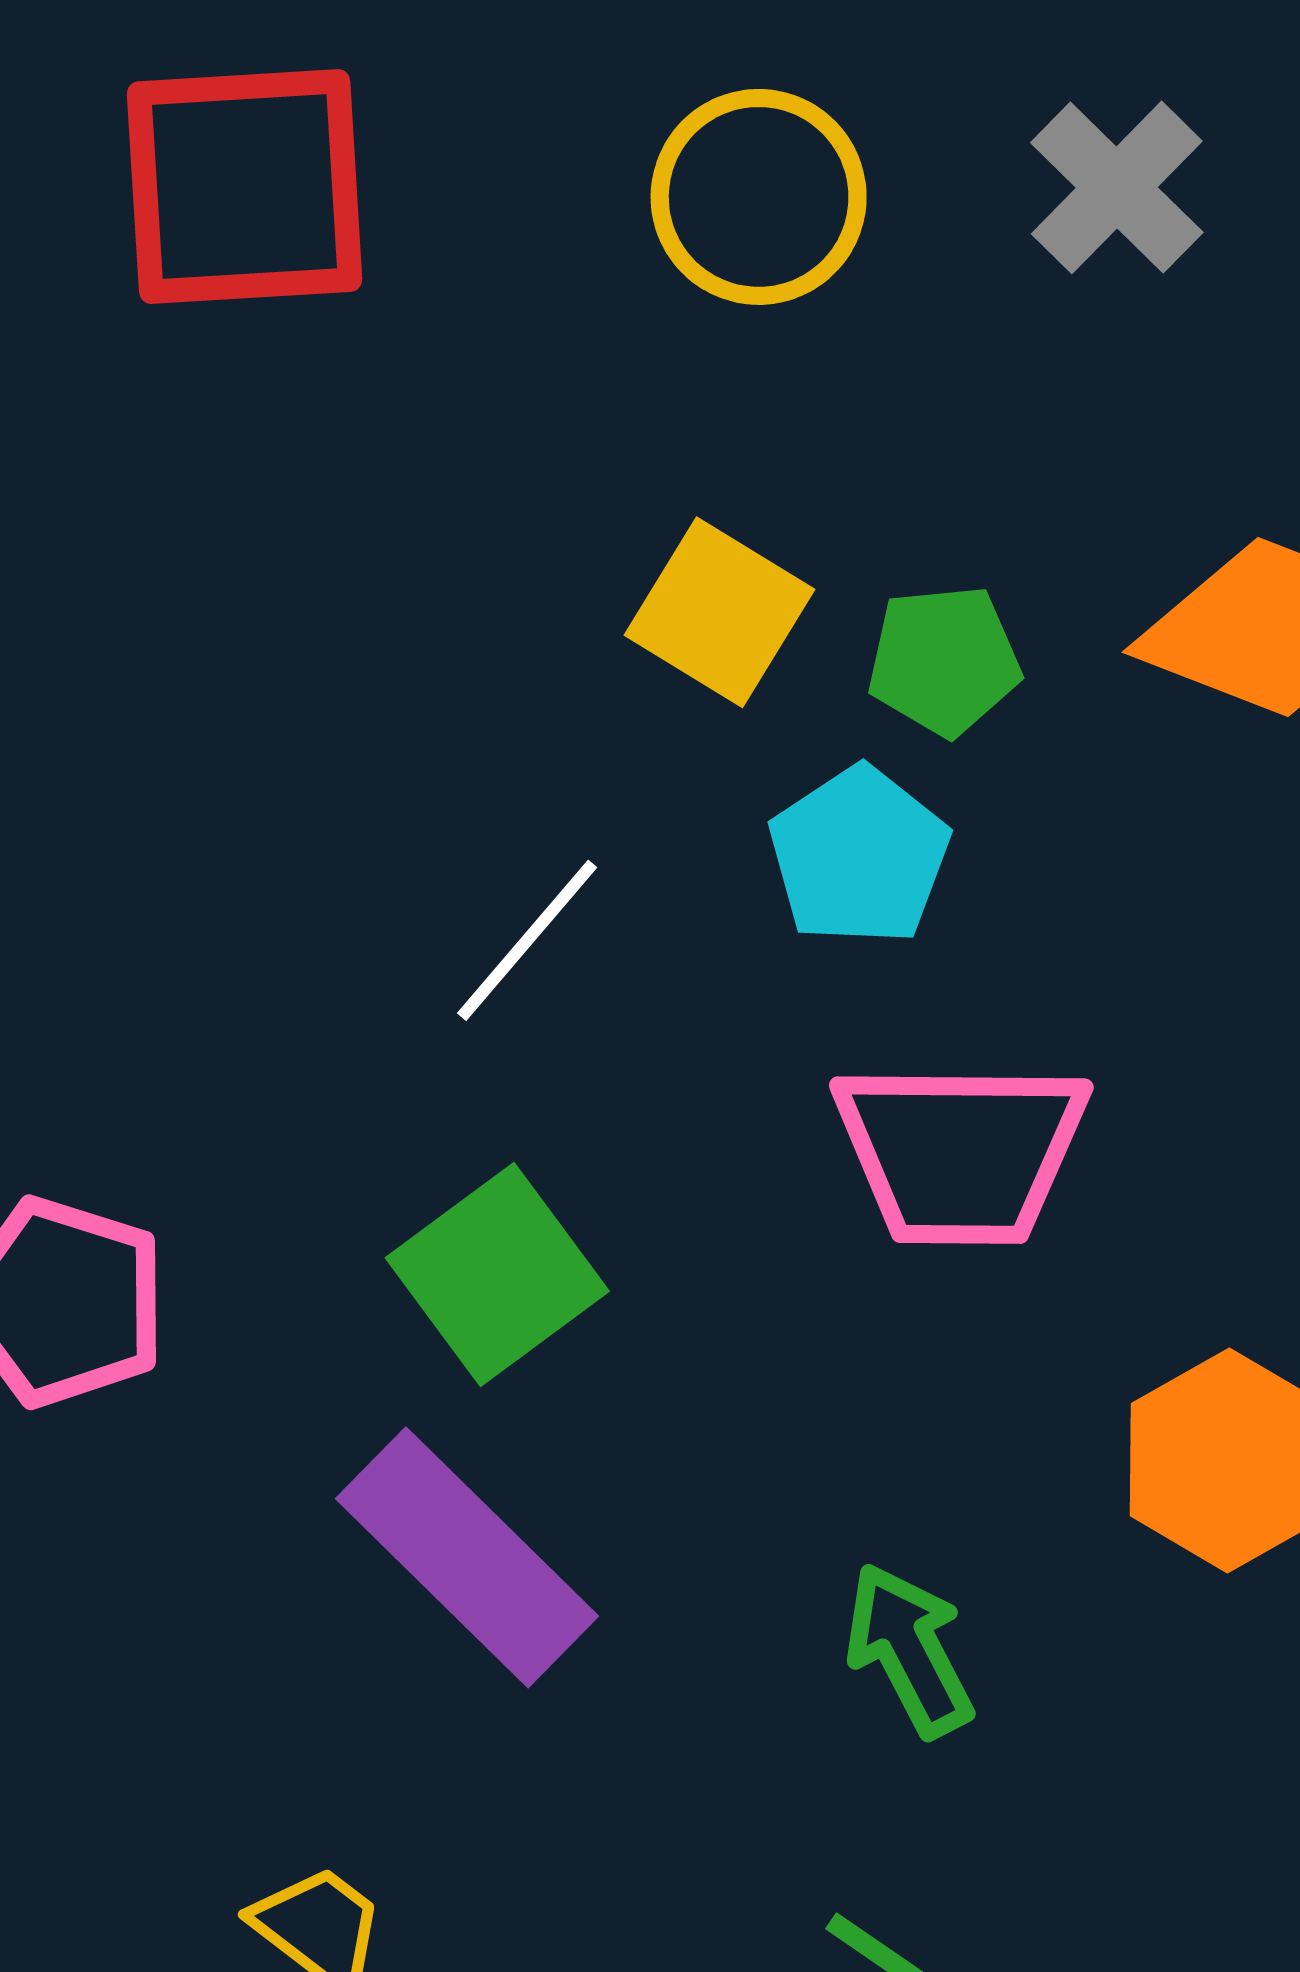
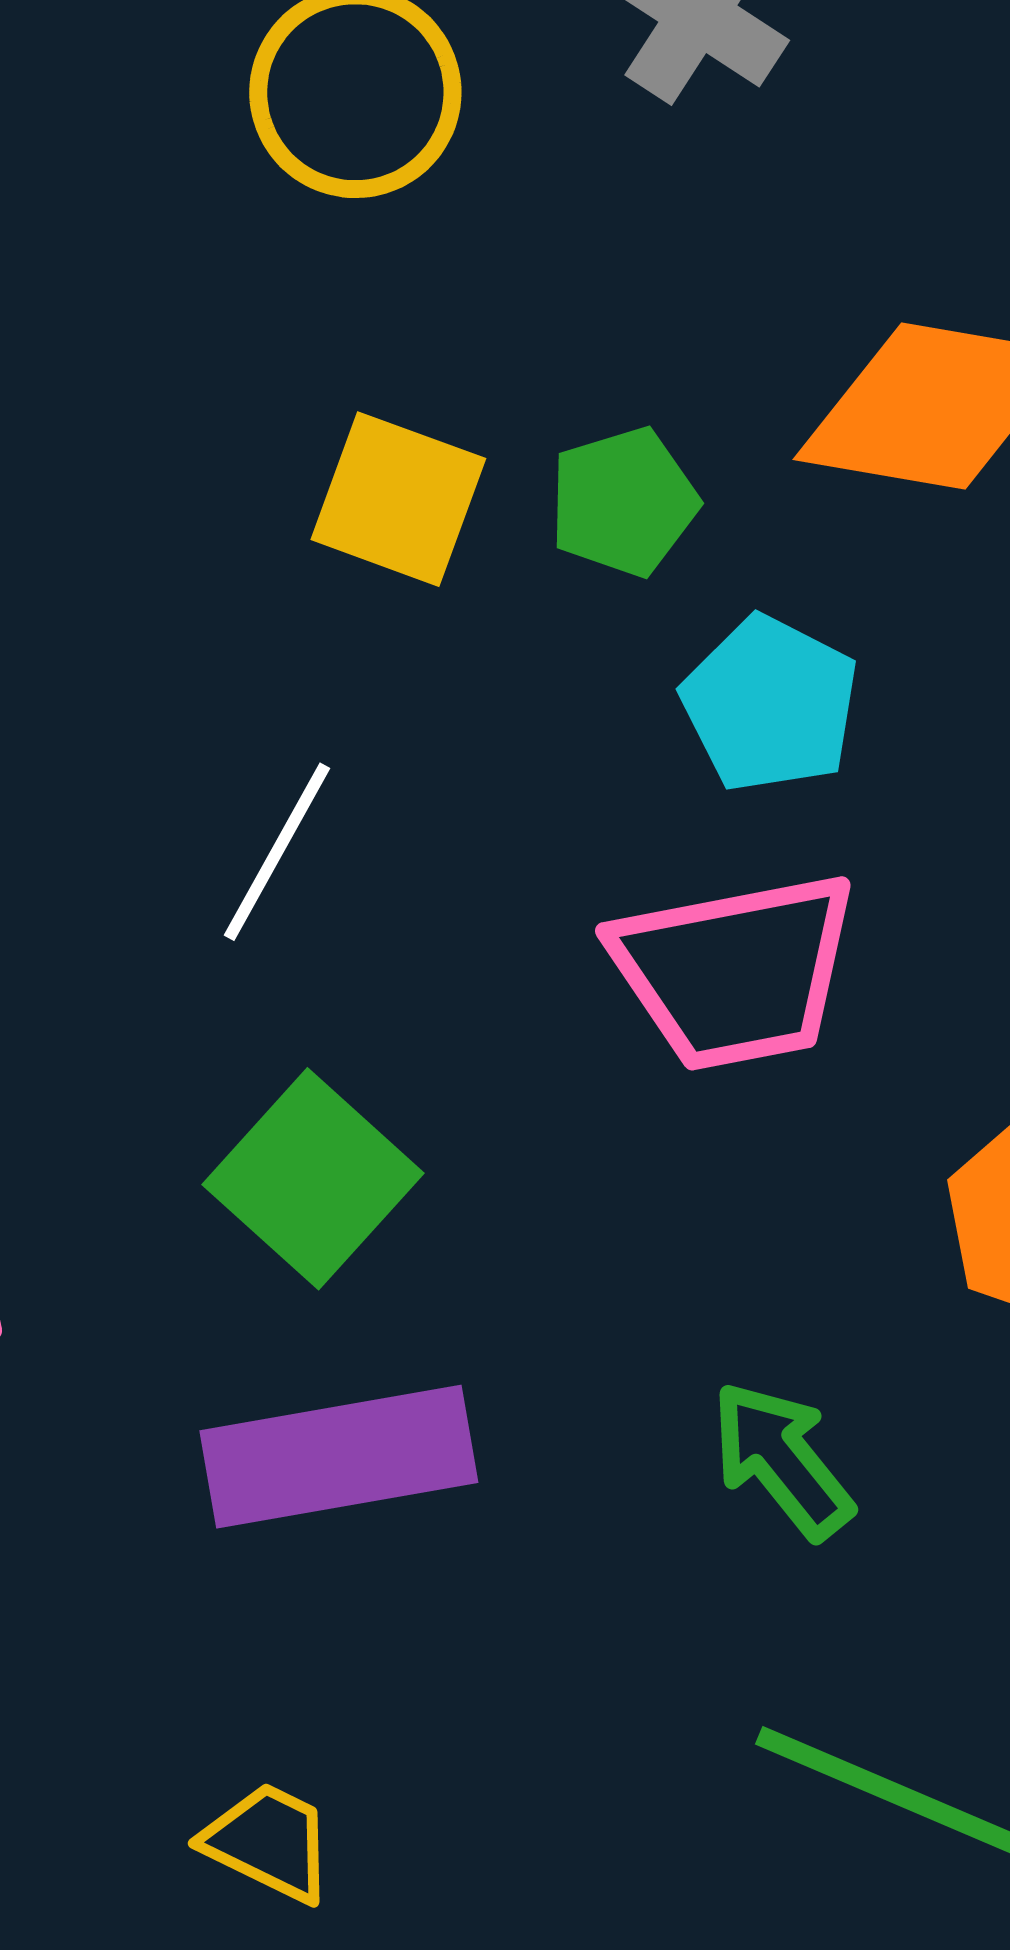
cyan pentagon: (859, 856) -> (770, 704), moved
purple rectangle: (467, 1557) -> (339, 1457), turned -43

